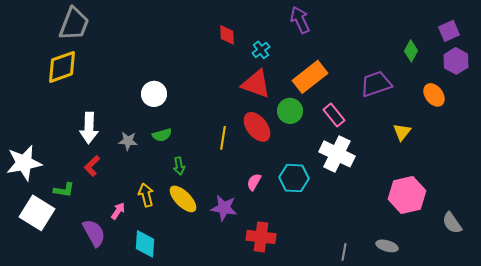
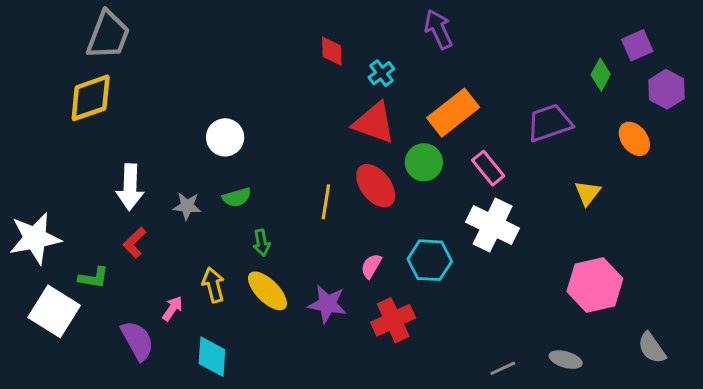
purple square: (449, 31) -> (637, 45), moved
gray semicircle: (452, 223) -> (652, 348), moved
red cross: (261, 237) -> (393, 320), moved, turned -32
gray line: (344, 252) -> (503, 368), turned 54

